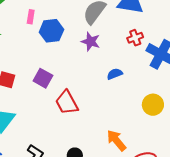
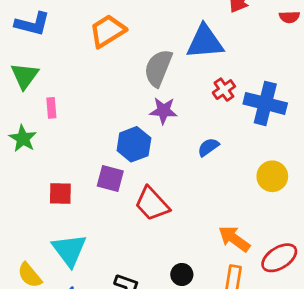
pink rectangle: (31, 17) -> (51, 108), moved
blue hexagon: (51, 31) -> (134, 144), moved

